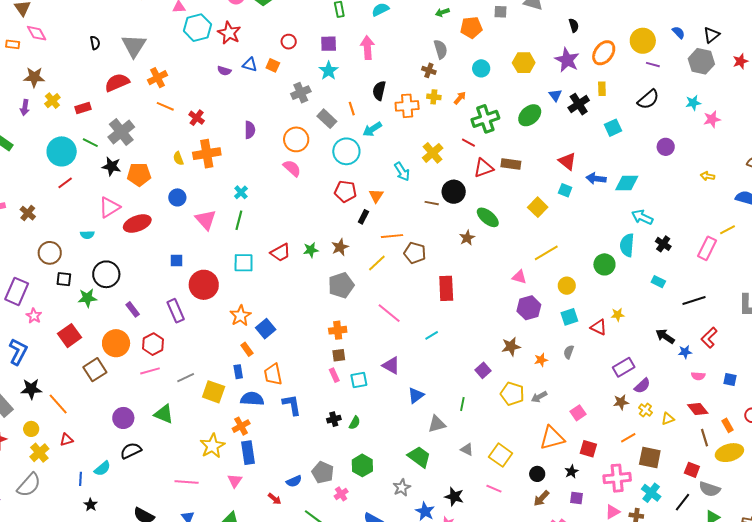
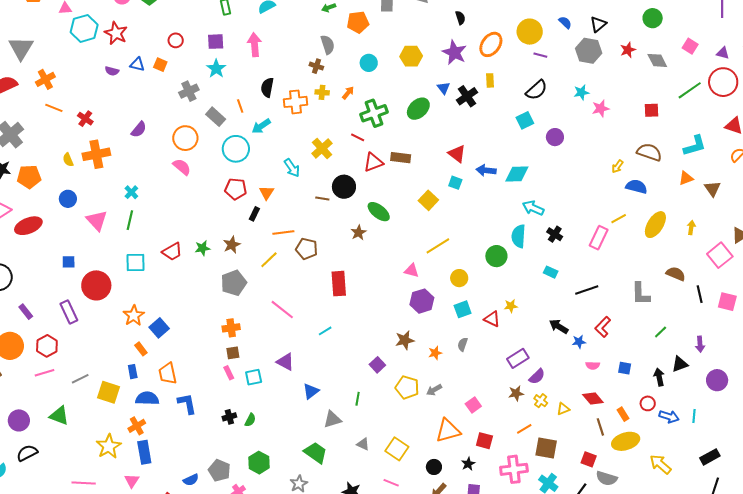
cyan square: (613, 128) -> (525, 120), moved
purple semicircle: (250, 130) -> (139, 130), turned 42
yellow arrow: (708, 176) -> (617, 166), moved, turned -64

